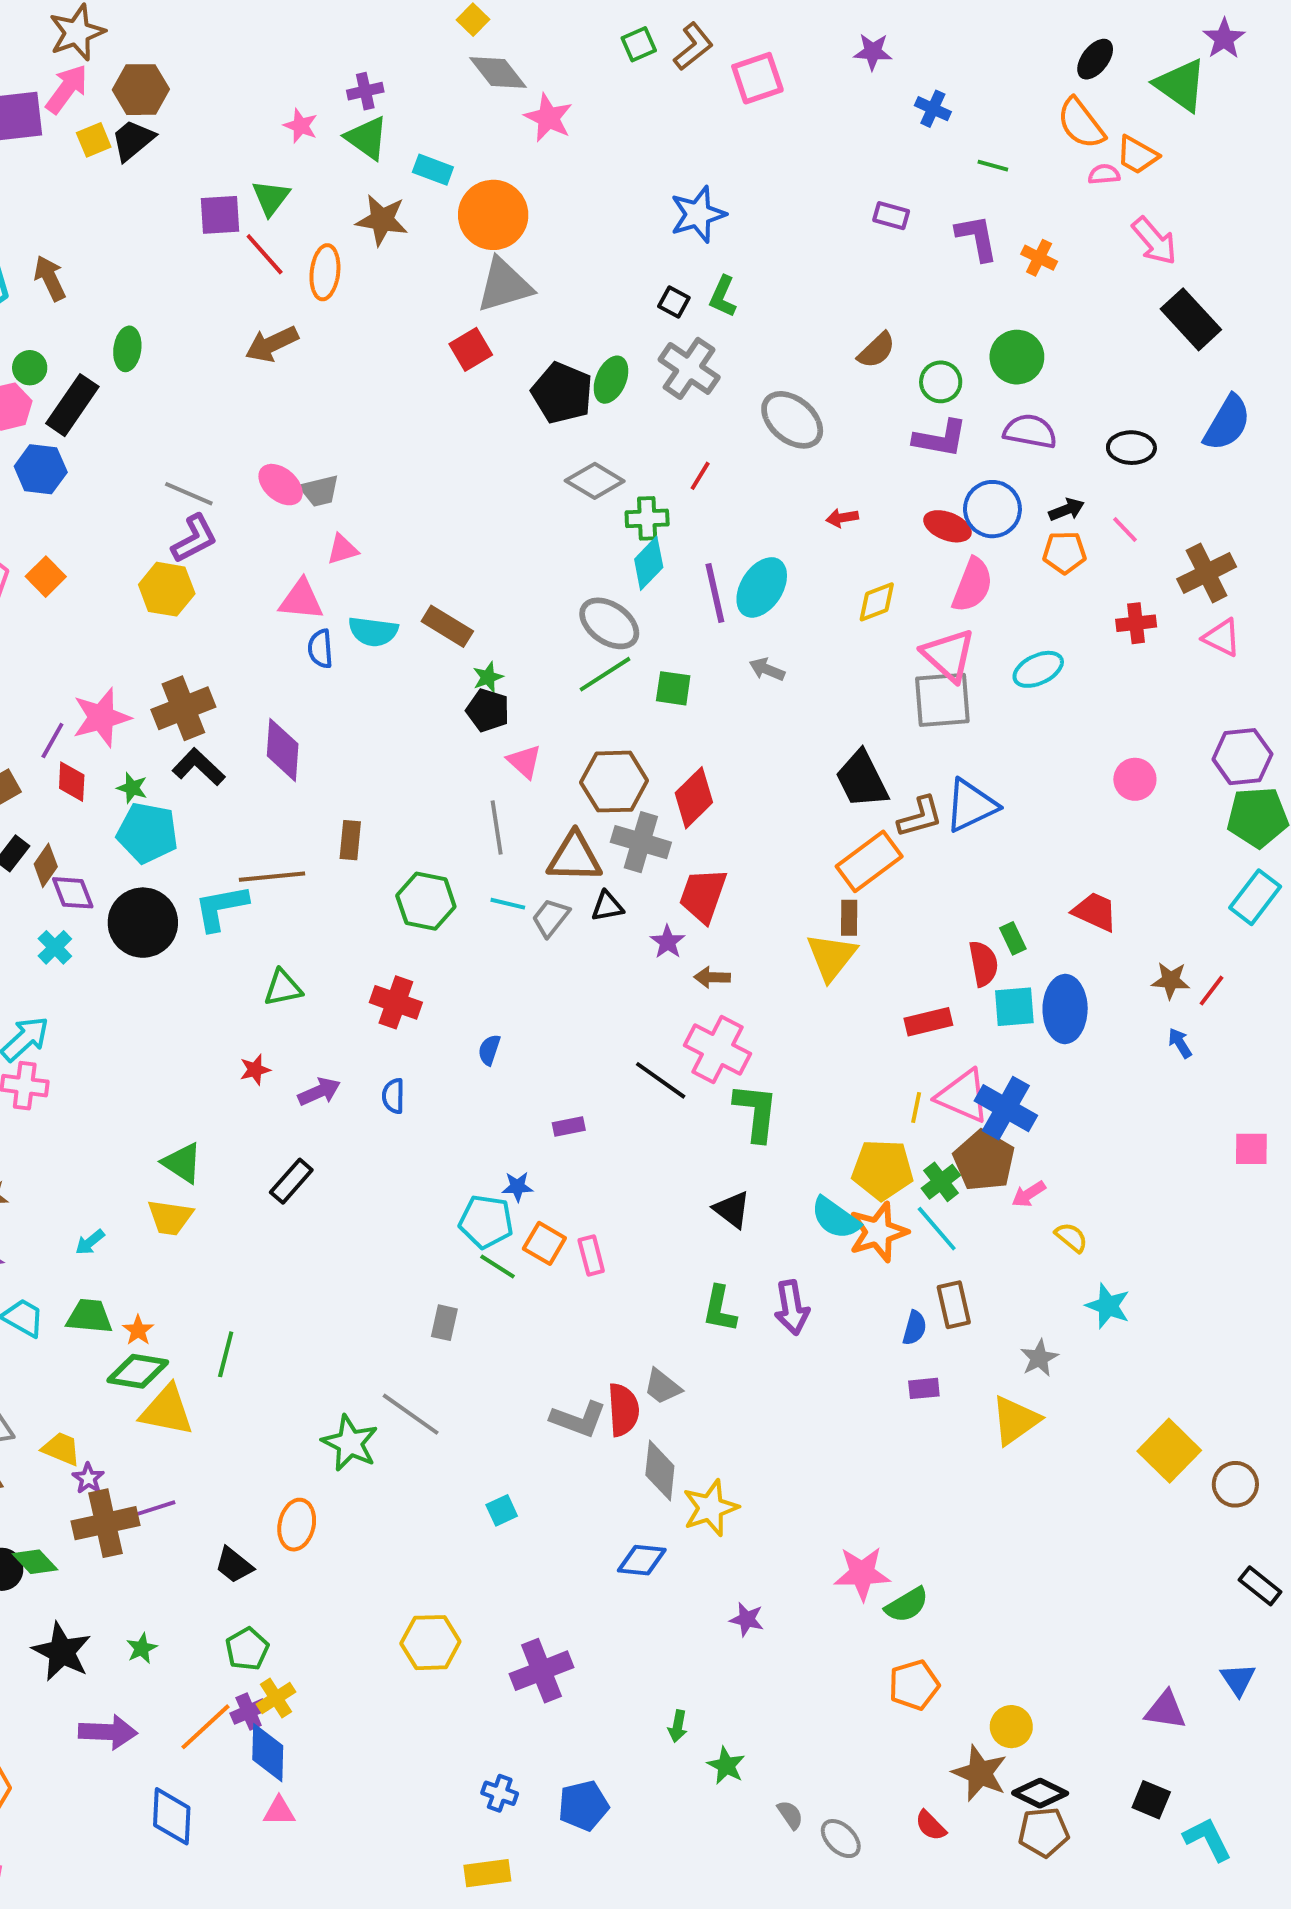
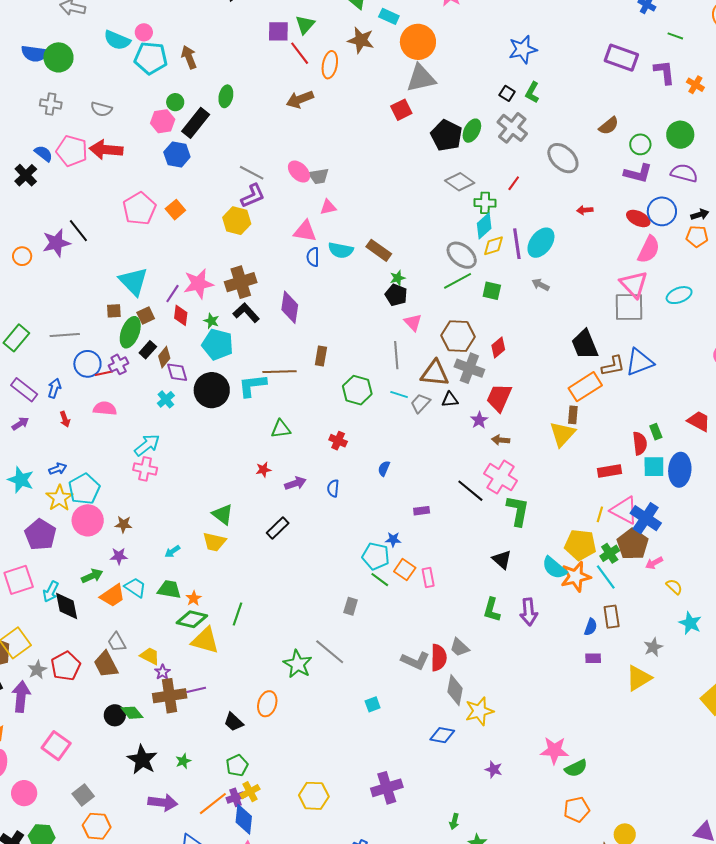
purple rectangle: (891, 216) -> (621, 58), size x1.8
yellow diamond: (877, 602) -> (494, 246), moved
red diamond: (694, 798) -> (498, 347), size x0.7
red cross: (396, 1002) -> (338, 441), size x0.7
yellow hexagon: (430, 1643) -> (314, 796), moved

